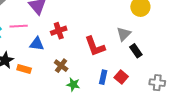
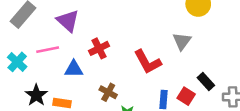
black rectangle: (136, 51) -> (206, 82), moved

